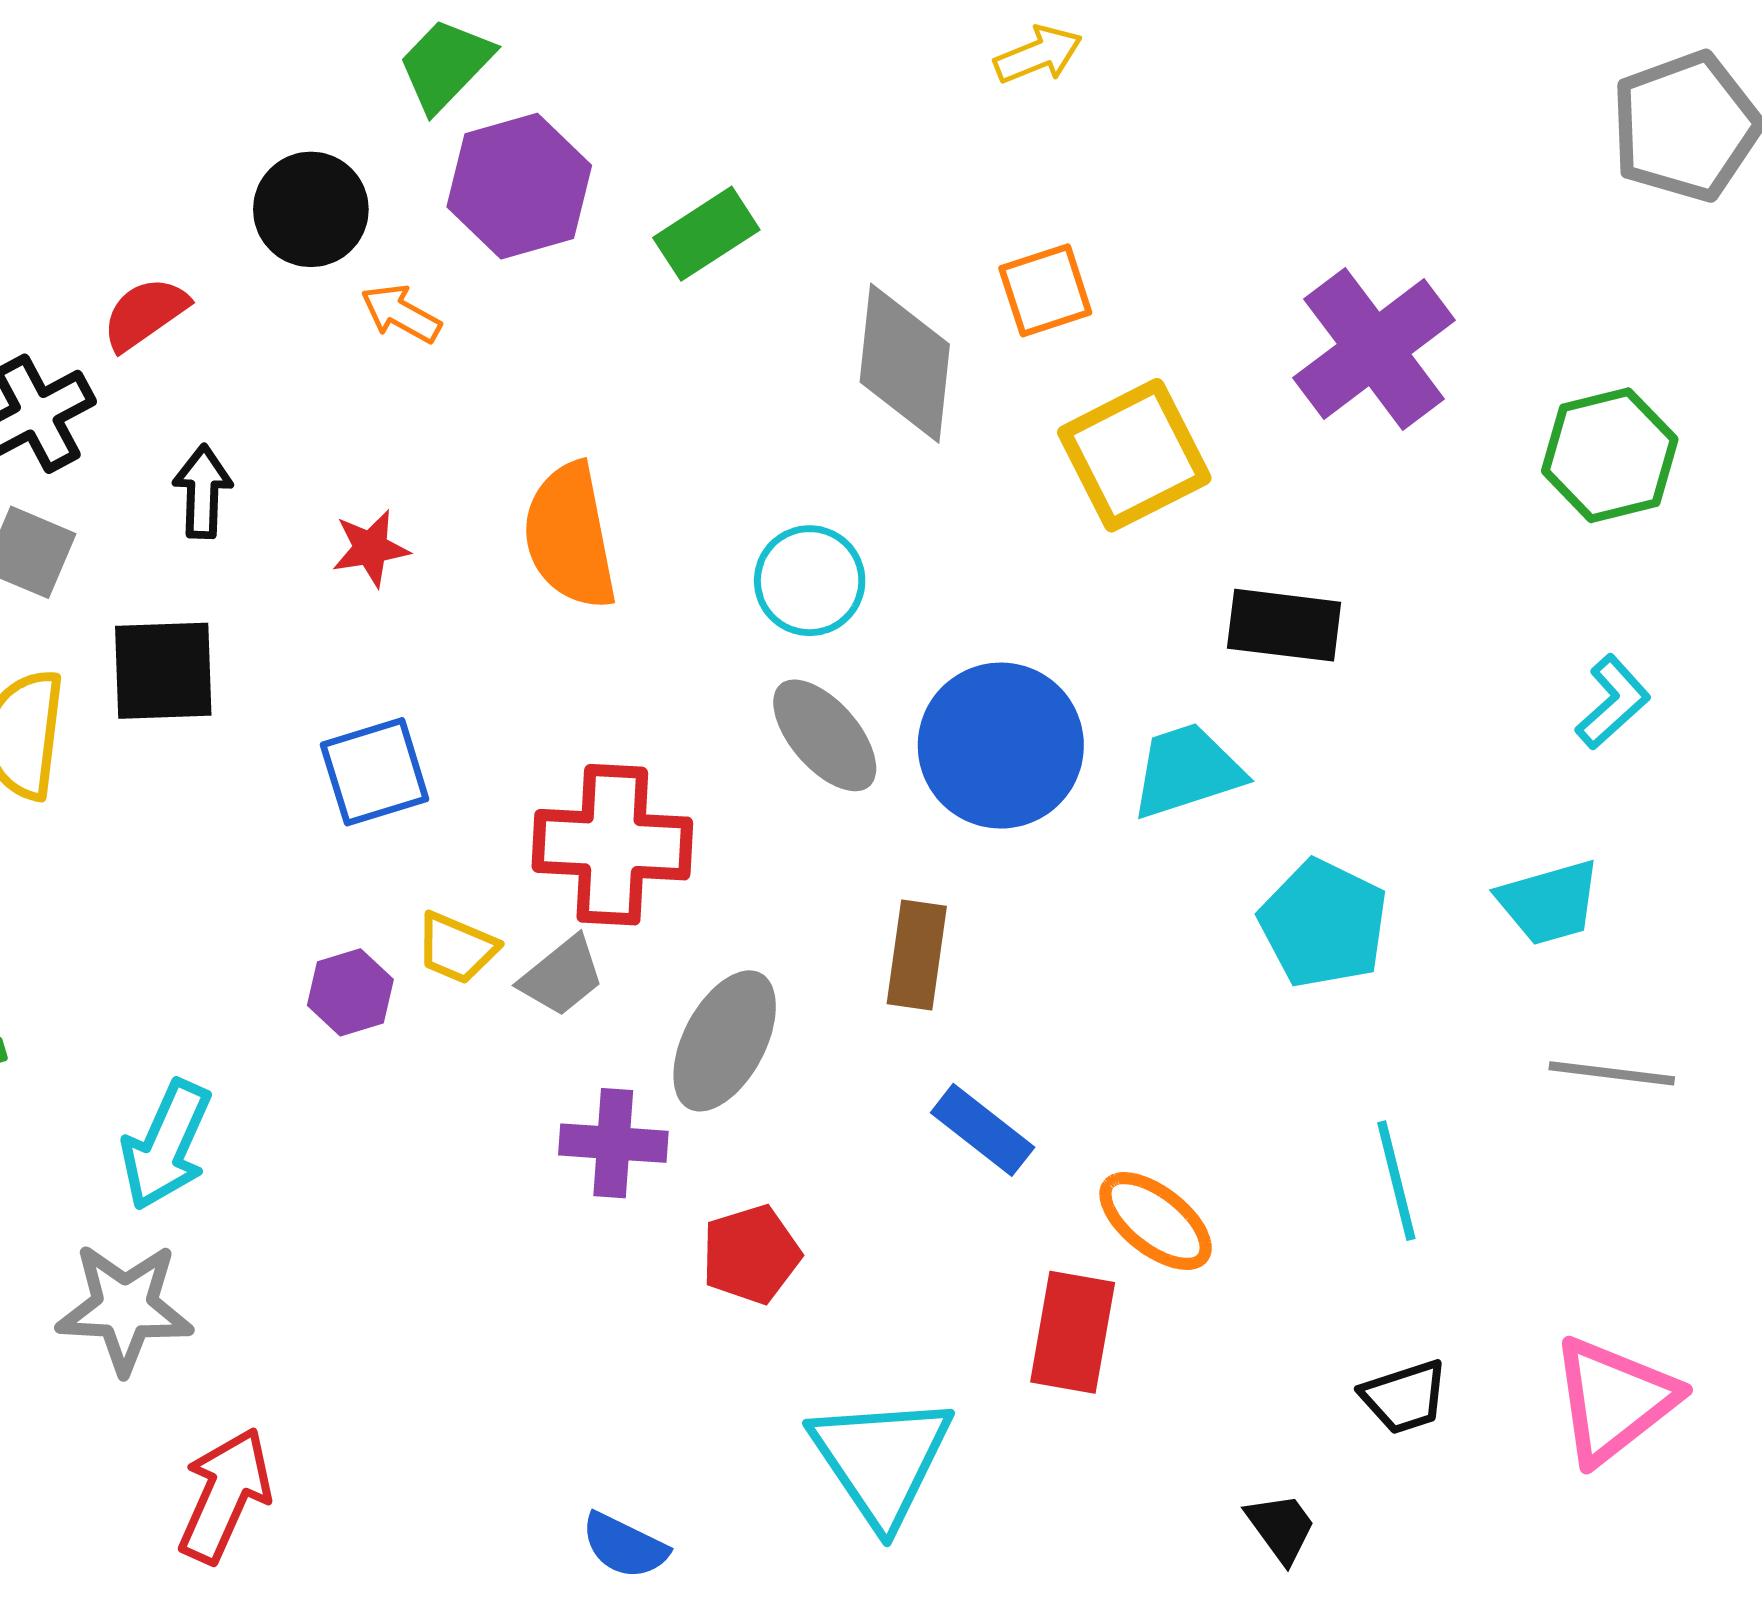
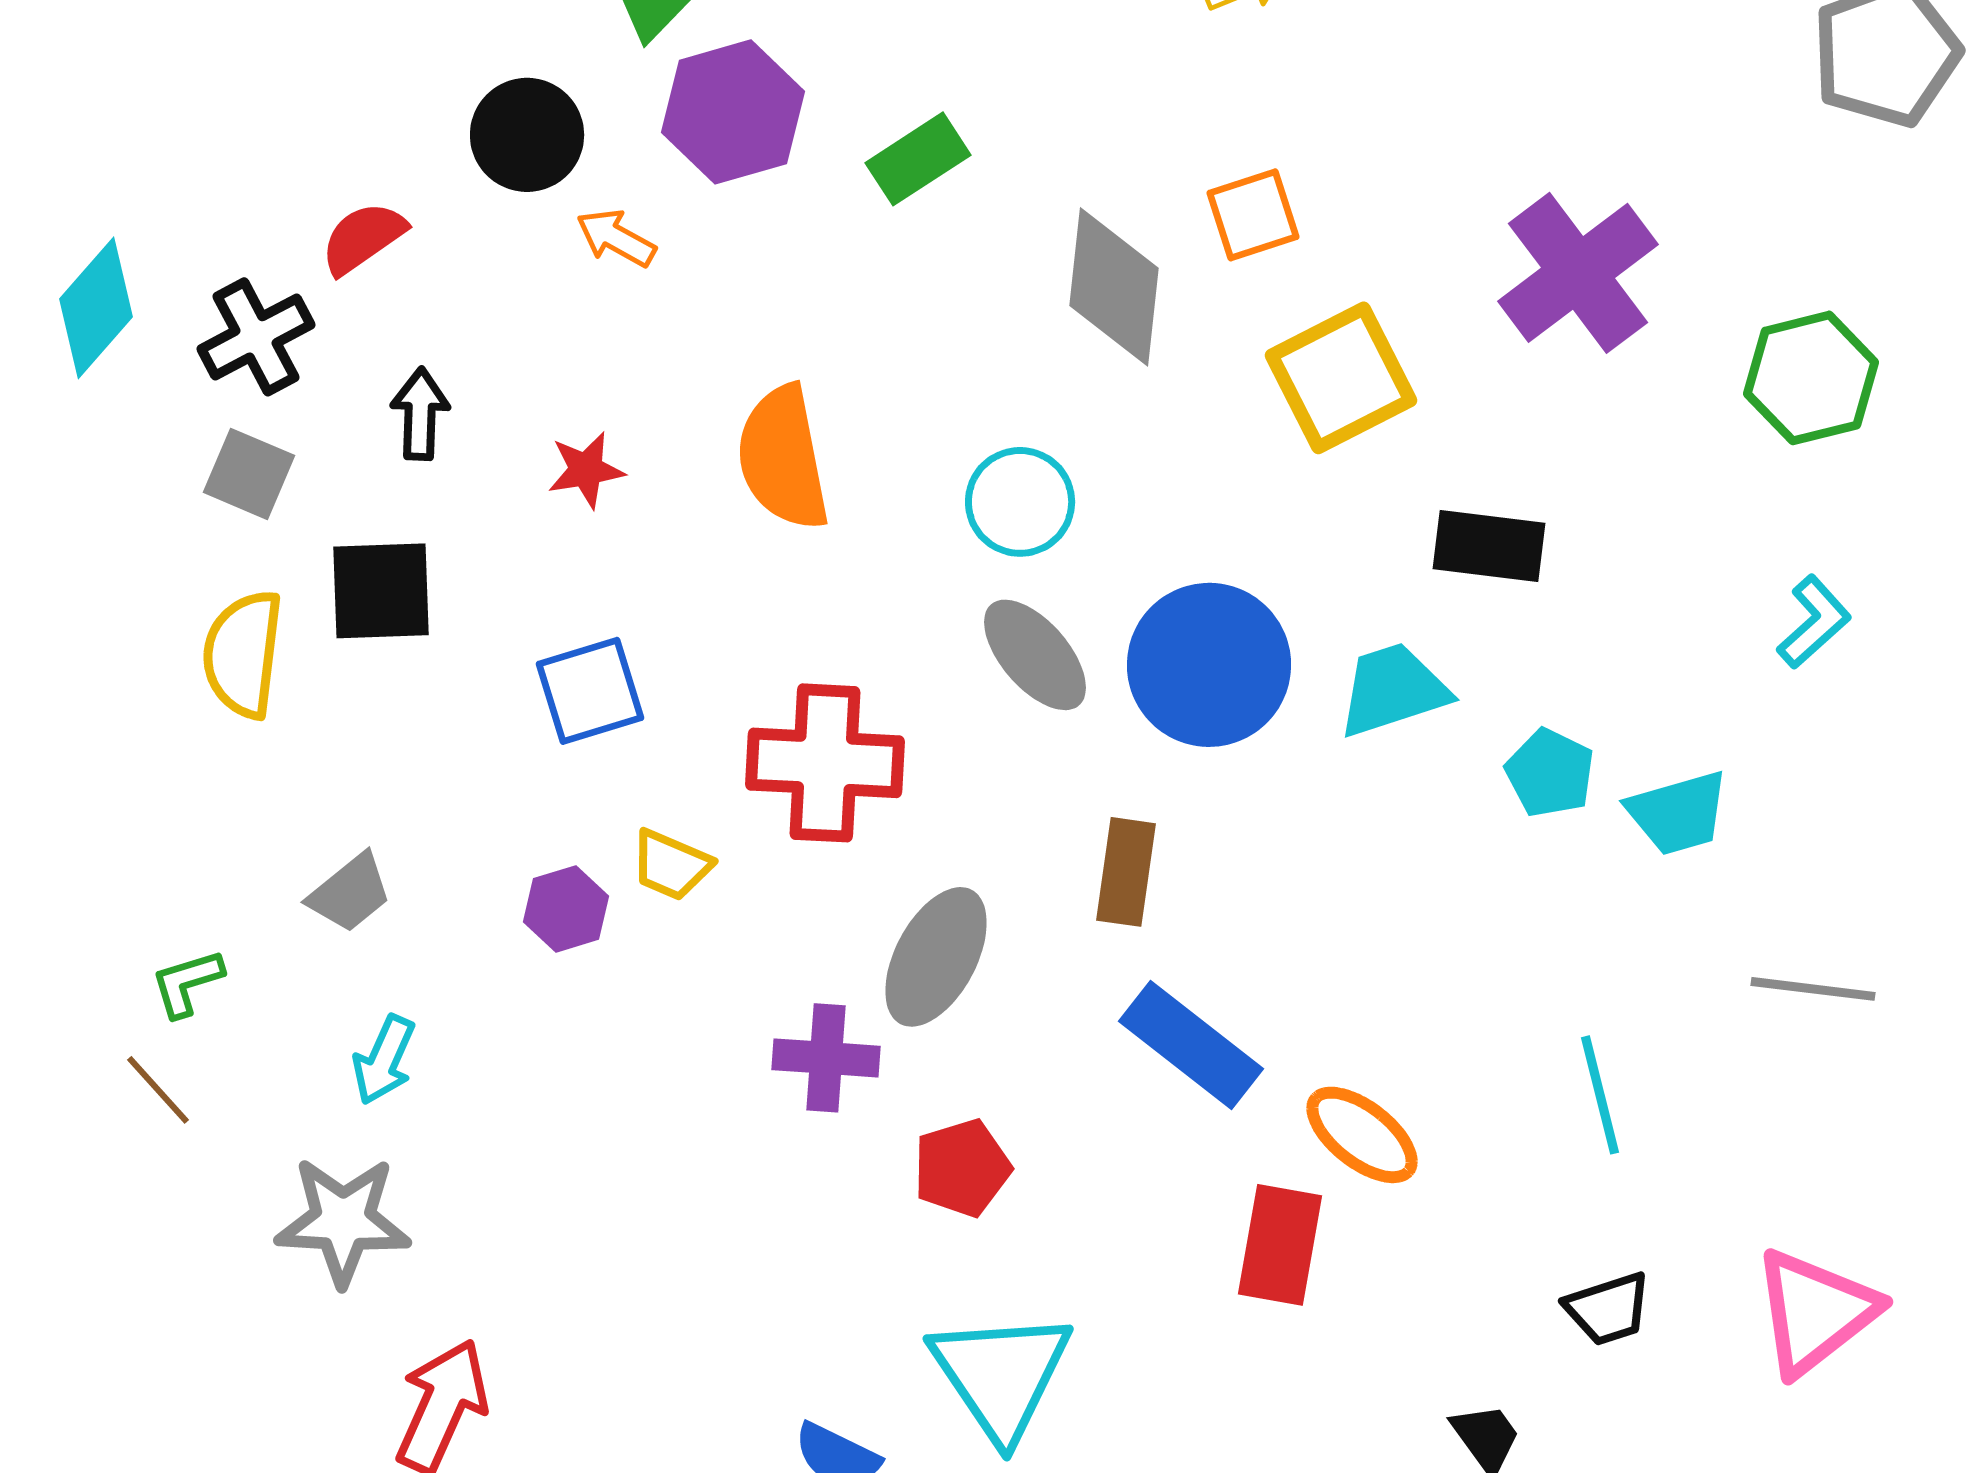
cyan trapezoid: (1549, 902) -> (1678, 813), moved
cyan pentagon: (1323, 924) -> (1550, 773), moved, size x0.7
gray trapezoid: (562, 976) -> (350, 893), moved
blue rectangle: (983, 1130) -> (1191, 1045), size x1.4
cyan arrow: (166, 1145) -> (384, 1060), size x0.7
cyan triangle: (881, 1460) -> (1001, 1375), moved

